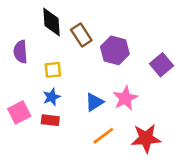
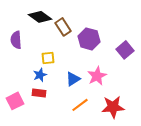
black diamond: (52, 22) -> (40, 17), turned -50
yellow square: (53, 70) -> (48, 58), moved
pink square: (19, 112) -> (15, 101), moved

